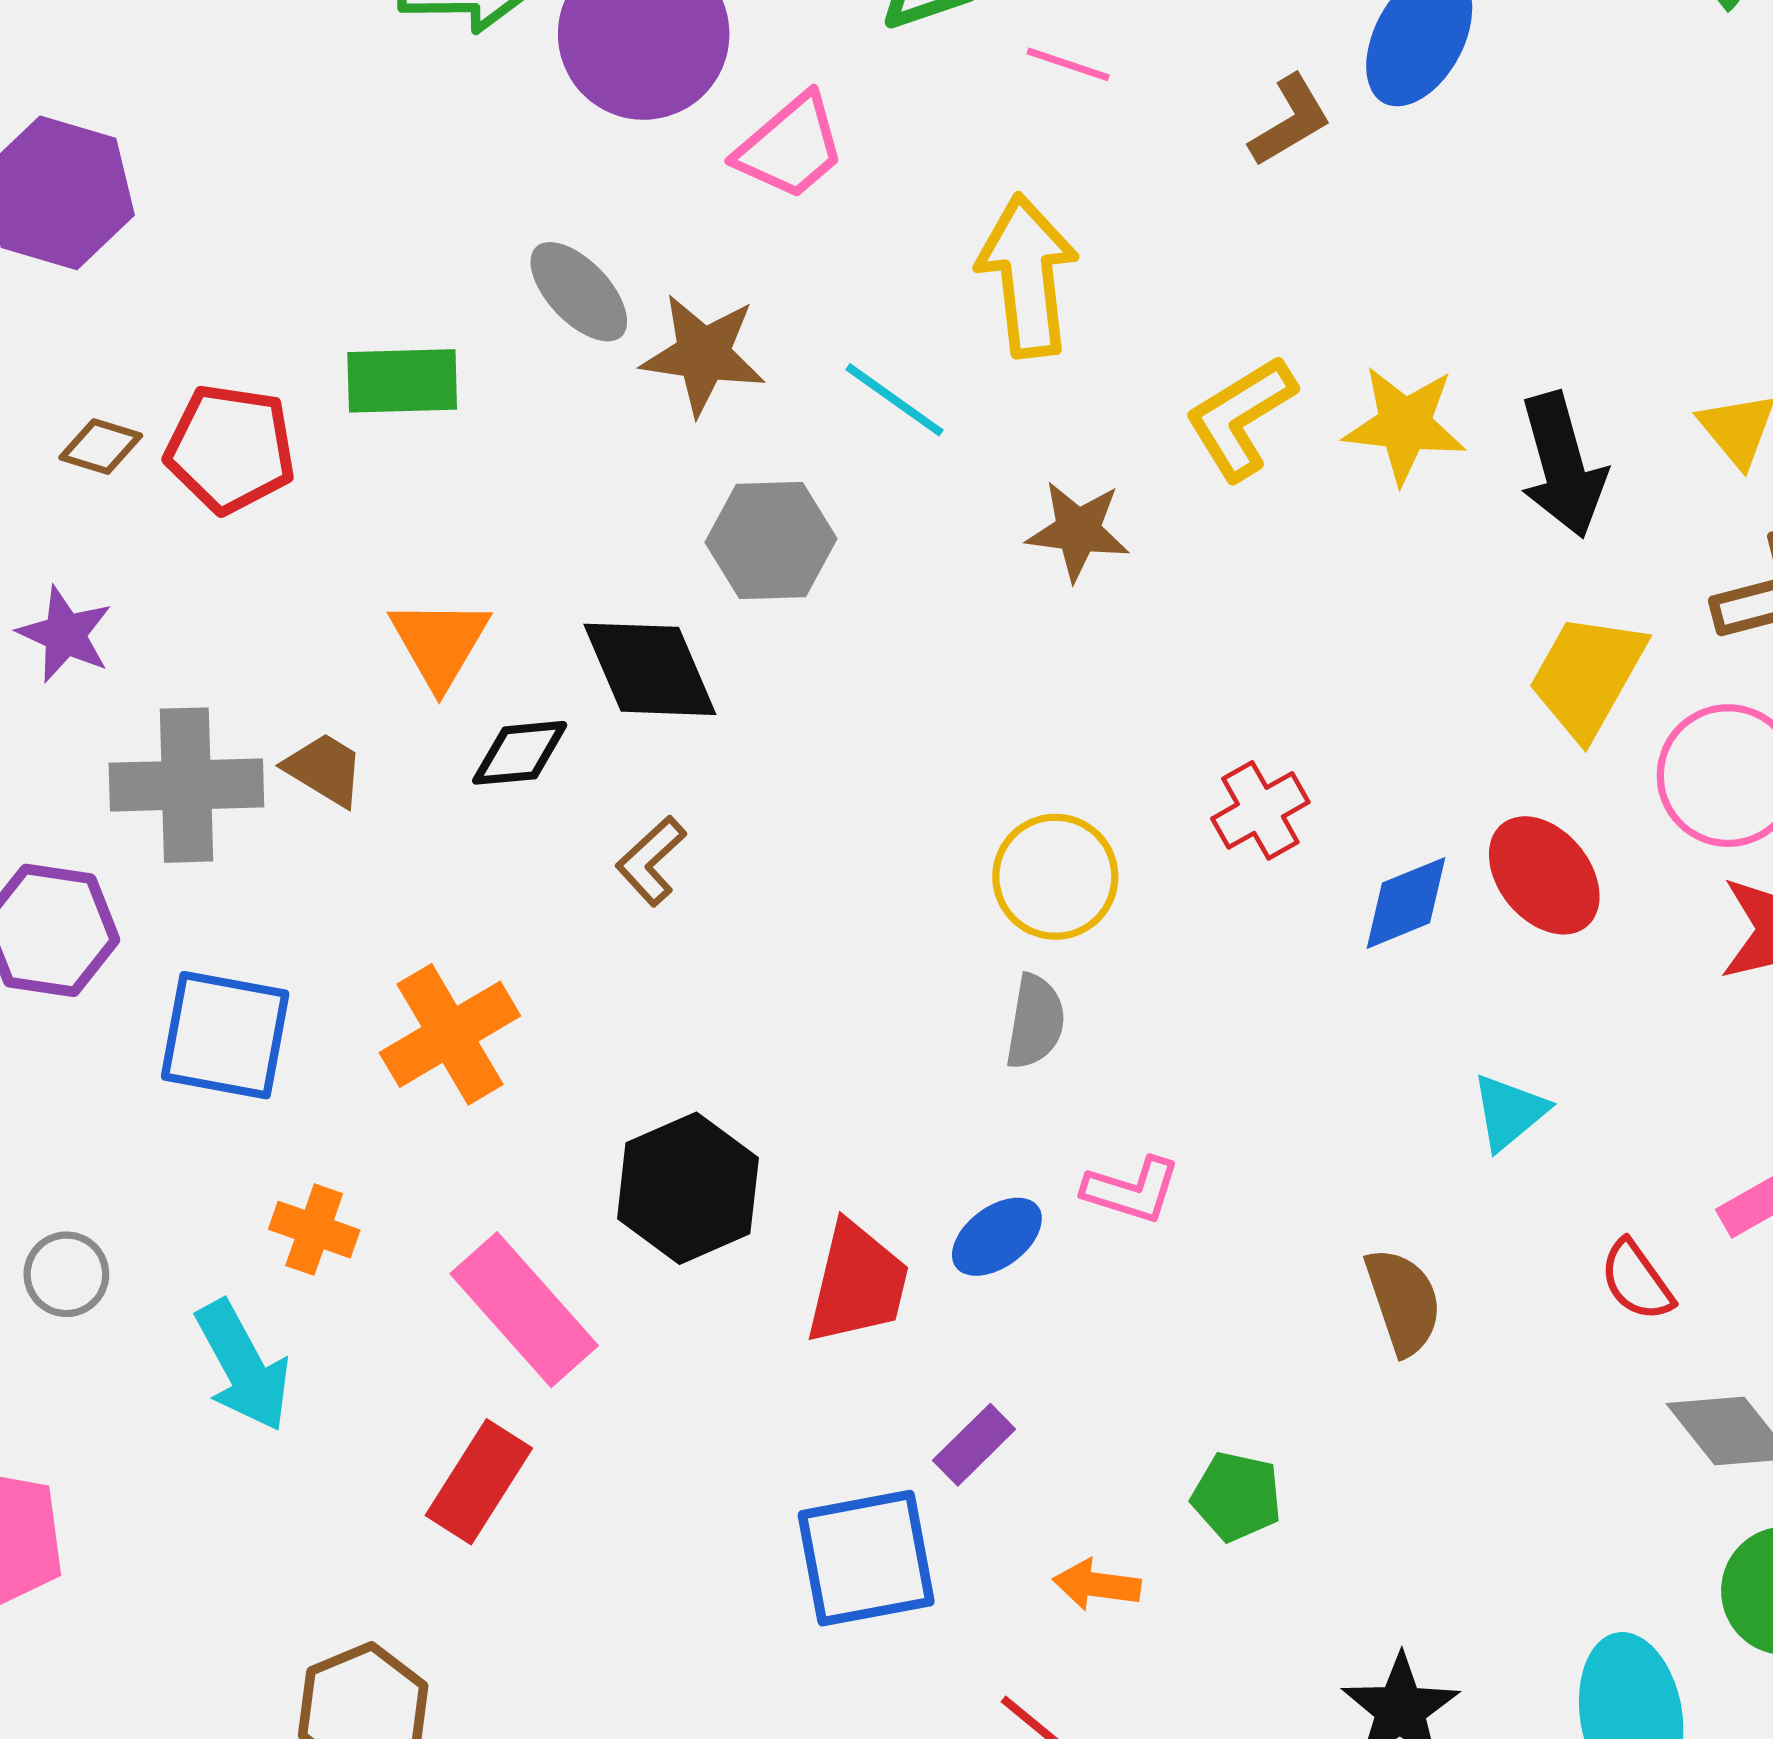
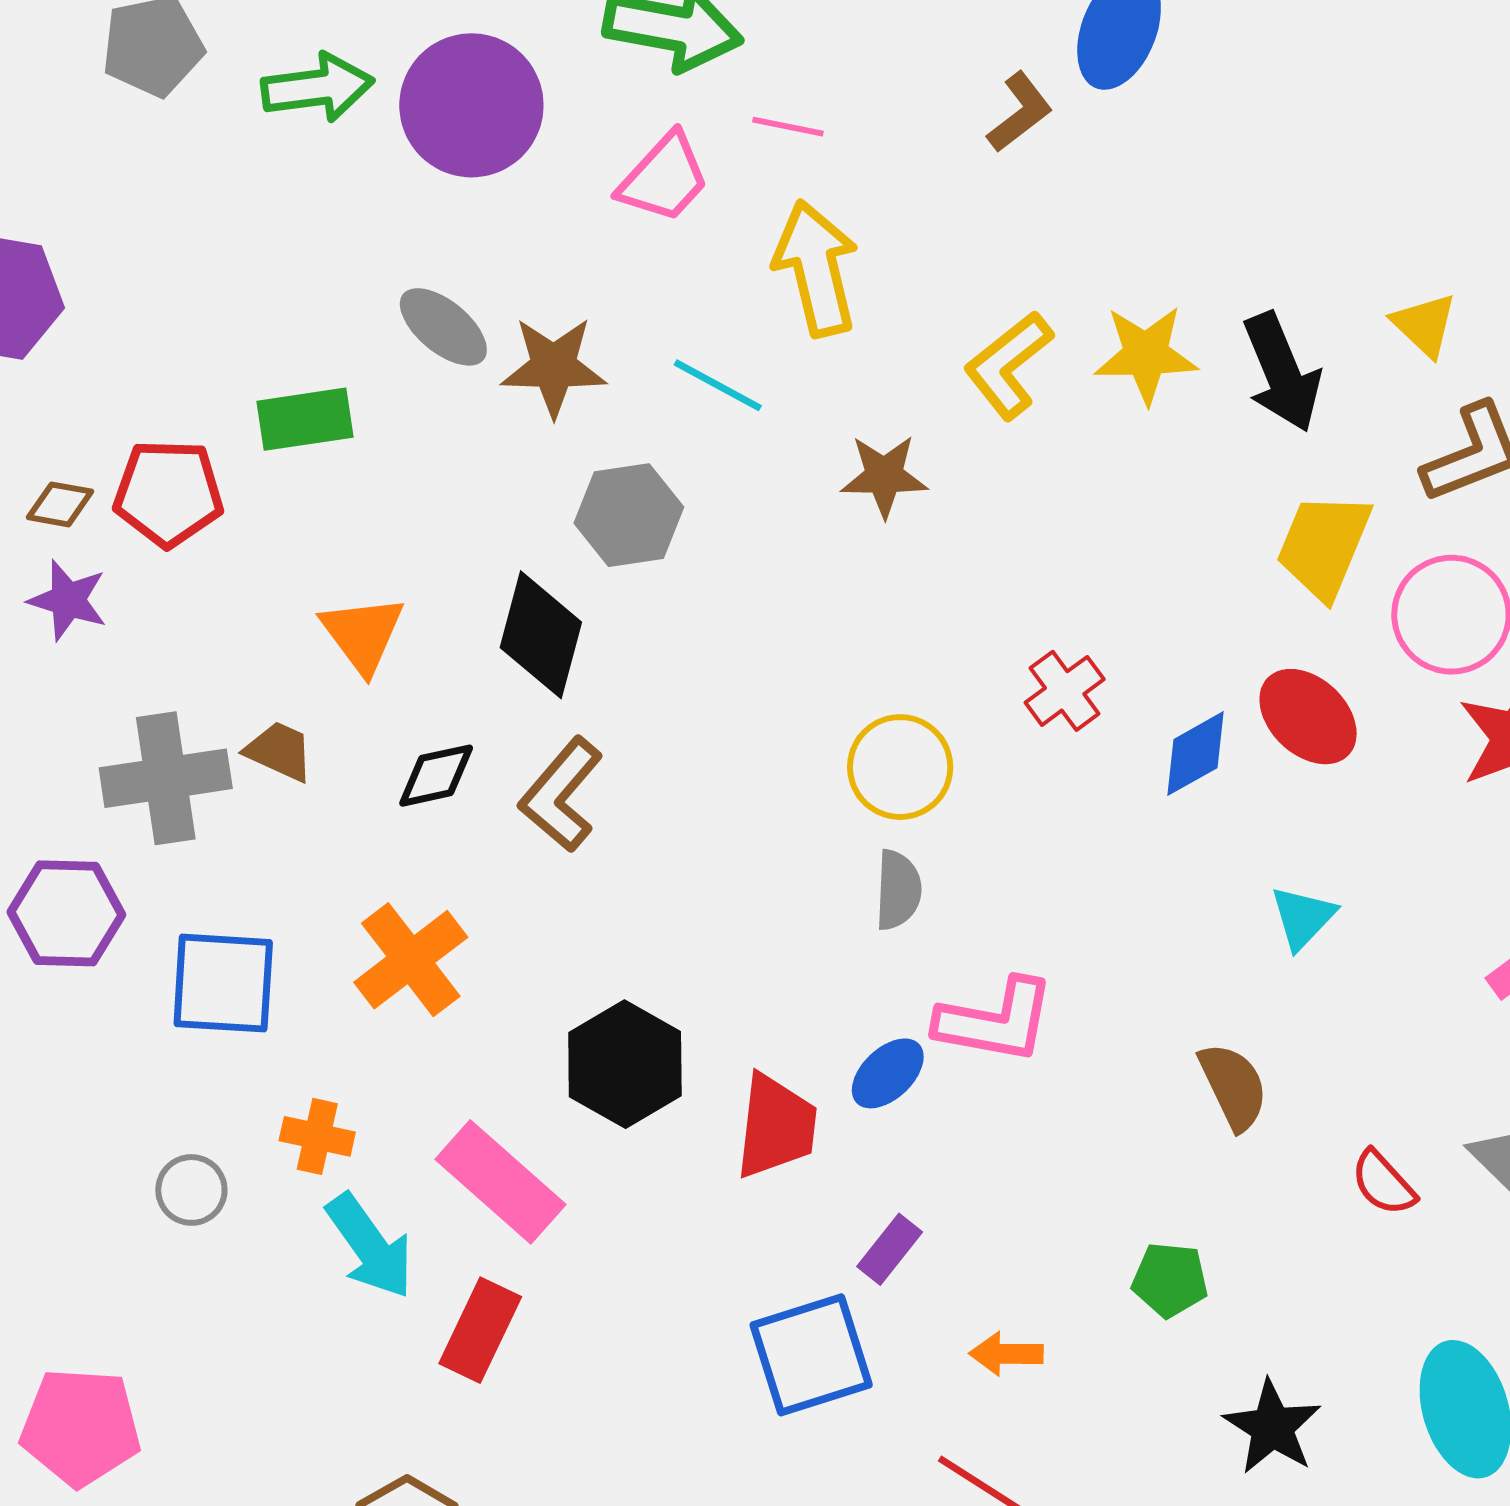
pink line: (1068, 64) -> (788, 127), moved
pink trapezoid: (790, 147) -> (664, 178), moved
purple star: (65, 634) -> (68, 600), moved
black diamond: (650, 669) -> (541, 635), turned 45
black diamond: (520, 753) -> (436, 776), moved
brown L-shape: (651, 861) -> (561, 795), size x1.5
pink L-shape: (1132, 1190) -> (995, 1021), size x1.5
gray circle: (66, 1274) -> (191, 1190), moved
red semicircle: (1637, 1280) -> (1383, 1183), moved
cyan arrow: (243, 1366) -> (370, 1246), moved
green pentagon: (1237, 1497) -> (1170, 1280), moved

